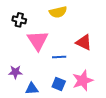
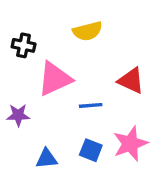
pink triangle: (38, 40) -> (55, 79), turned 40
purple star: (15, 72) -> (18, 115), moved

